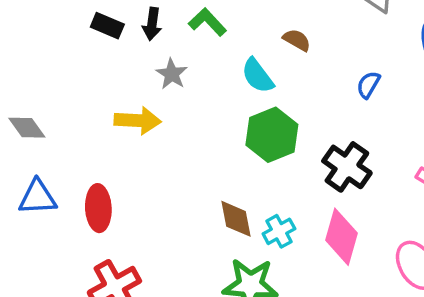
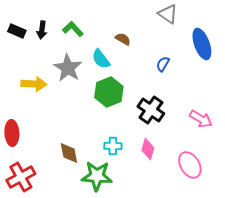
gray star: (172, 74) -> (68, 68), moved, size x1.6
brown diamond: (236, 219) -> (69, 153), moved
cyan cross: (279, 231) -> (113, 146), turned 30
pink diamond: (342, 237) -> (148, 149), size x0.7

